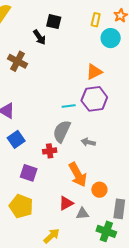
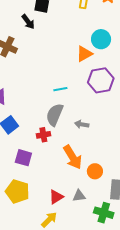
cyan circle: (111, 38) -> (101, 39), moved
purple hexagon: (94, 99) -> (101, 80), moved
red triangle: (66, 203) -> (56, 197), moved

